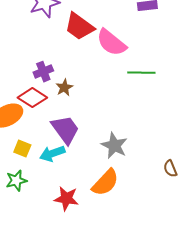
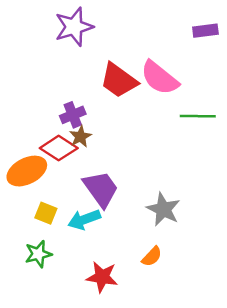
red trapezoid: (79, 27) -> (119, 80), moved
brown star: (64, 88) -> (80, 137), moved
orange semicircle: (105, 183) -> (152, 257), size x0.6

